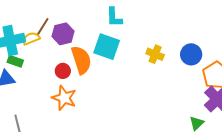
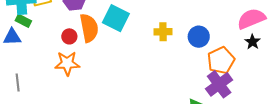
yellow cross: (155, 54) -> (163, 32), turned -30
orange star: (64, 98) -> (67, 63), turned -30

